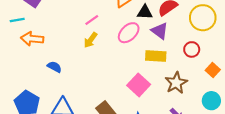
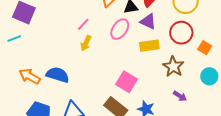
orange arrow: (32, 39) -> (30, 76), moved, turned 35
red circle: (192, 49) -> (181, 33), size x1.5
blue semicircle: (54, 67) -> (58, 75), size x1.6
pink square: (139, 85) -> (126, 82), moved

